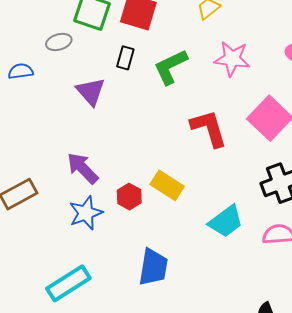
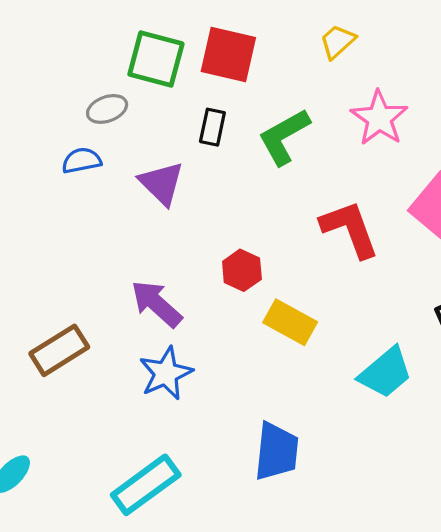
pink star: (232, 59) -> (379, 118), turned 30
blue semicircle: (21, 71) -> (82, 161), moved
red hexagon: (129, 197) -> (242, 270), moved

